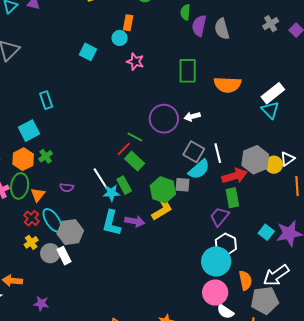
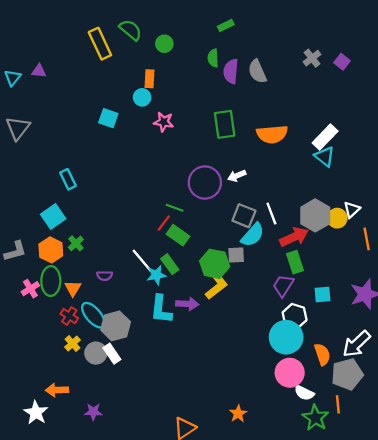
cyan square: (266, 232) -> (323, 295), moved, turned -35

